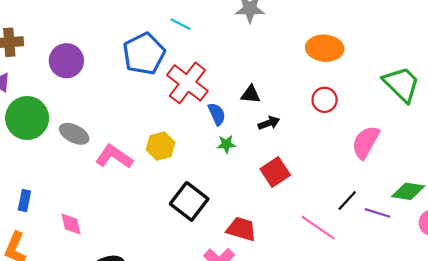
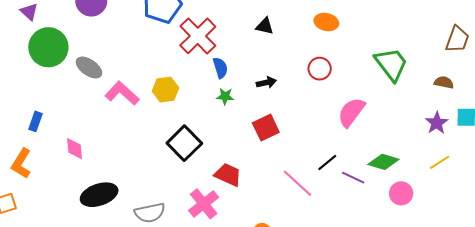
orange ellipse: (325, 48) -> (326, 22), size x0.7
black triangle: (251, 94) -> (265, 26), moved

